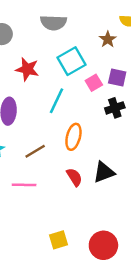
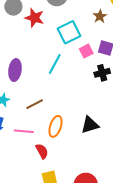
red star: (27, 69) -> (34, 18), moved
orange ellipse: (73, 137) -> (56, 126), moved
red semicircle: (74, 177) -> (42, 151), moved

